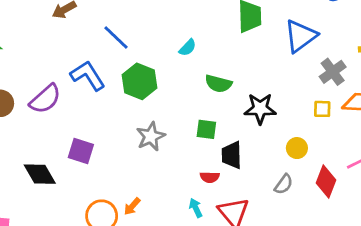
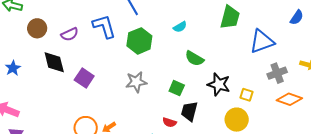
purple semicircle: (45, 99) -> (70, 34), size x0.7
yellow square: (322, 109) -> (247, 95), moved
yellow circle: (297, 148) -> (237, 120), size x1.5
black diamond: (40, 174) -> (54, 62), moved

